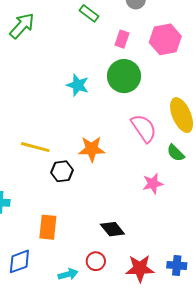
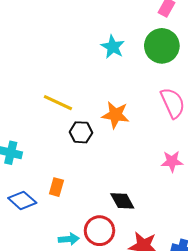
orange rectangle: (48, 227) -> (56, 187), size x0.7
blue diamond: (19, 261) -> (22, 200), moved, turned 52
red circle: (96, 261) -> (99, 231), size x1.5

